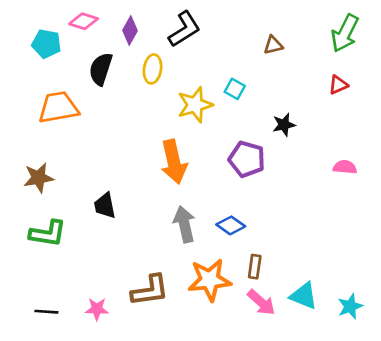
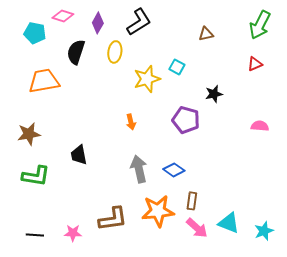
orange arrow: (174, 162) -> (131, 122), size x0.5

